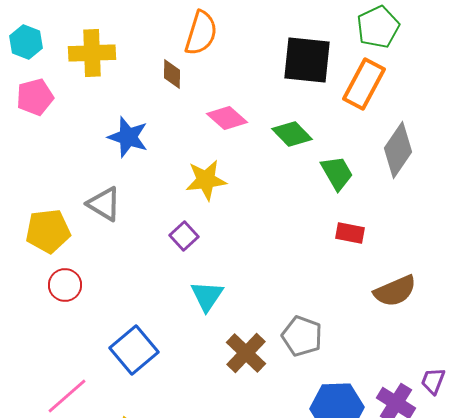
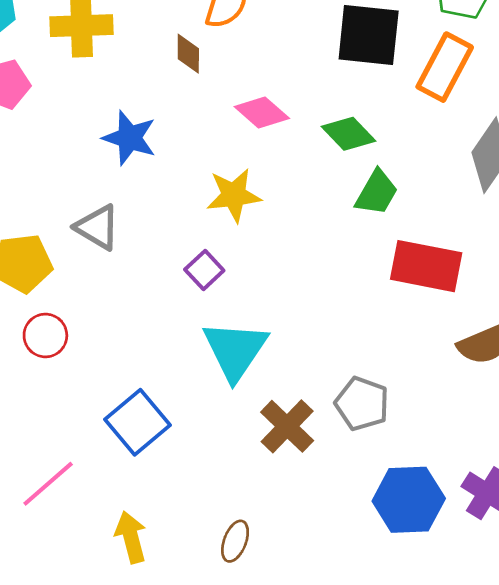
green trapezoid: (337, 173) -> (377, 193), moved, turned 60
red rectangle: (350, 233) -> (426, 266), size x1.8
cyan triangle: (207, 296) -> (235, 350), size x1.5

